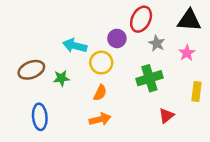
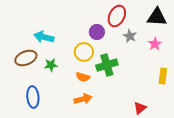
cyan arrow: (75, 46) -> (44, 37), moved
green cross: (149, 78) -> (107, 65), moved
orange semicircle: (100, 93) -> (83, 77), turned 80
red triangle: (166, 116) -> (140, 108), moved

